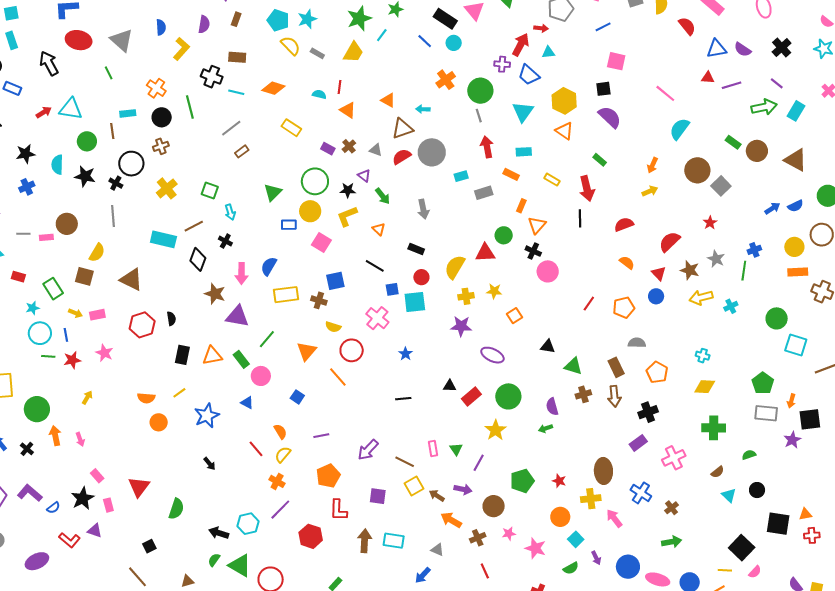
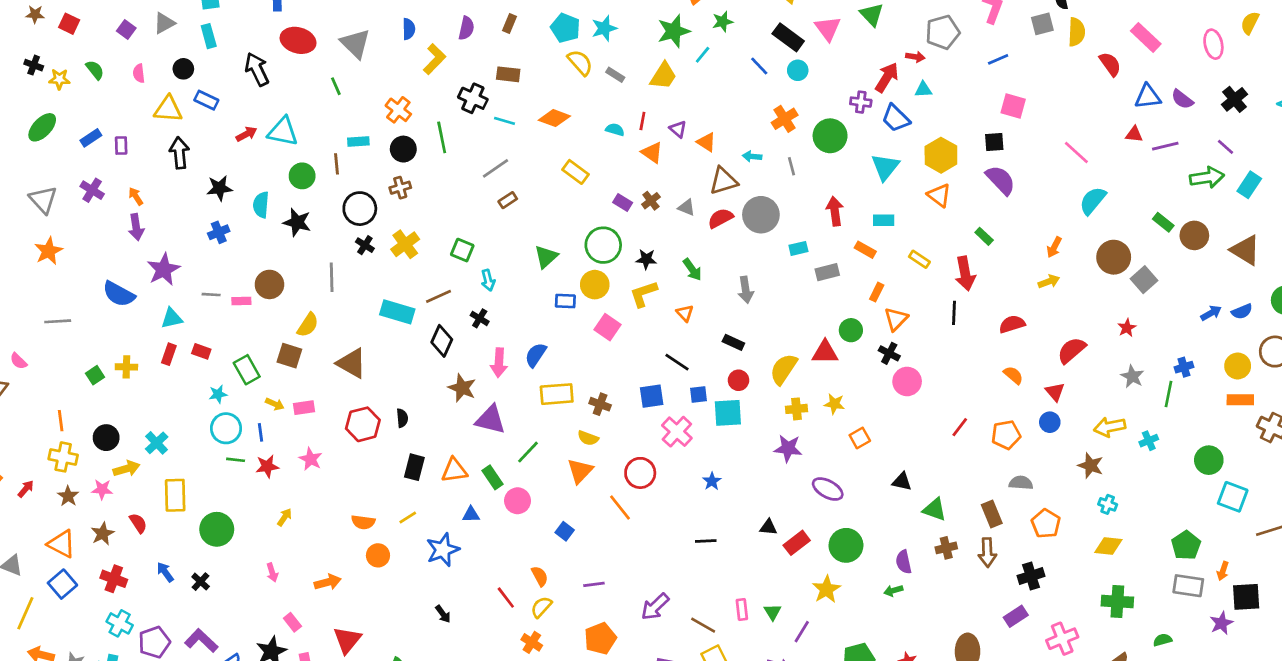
gray line: (479, 116) -> (791, 166), moved
purple triangle: (364, 176) -> (678, 129), moved
black cross: (116, 183) -> (365, 245), moved
brown star: (690, 270) -> (1091, 466), moved
blue square: (335, 281) -> (652, 396), moved
yellow semicircle: (333, 327) -> (588, 438), moved
blue triangle: (247, 403) -> (471, 514), moved, turned -32
orange arrow: (55, 436) -> (328, 582), moved, turned 84

